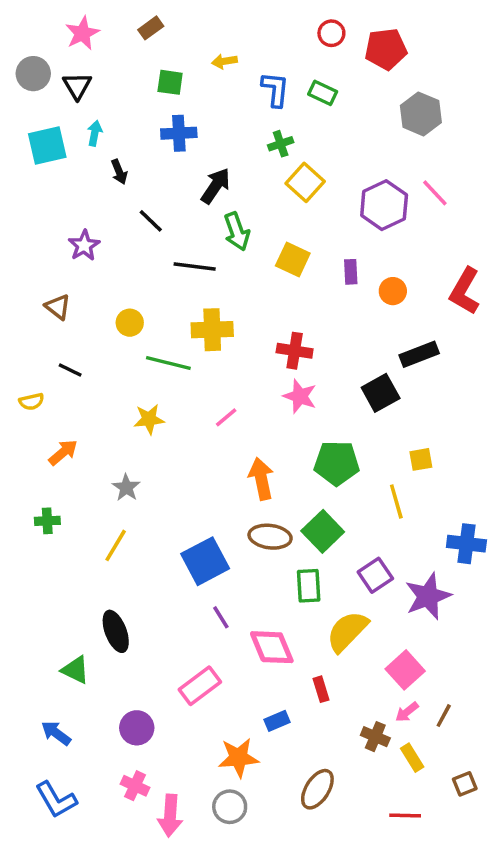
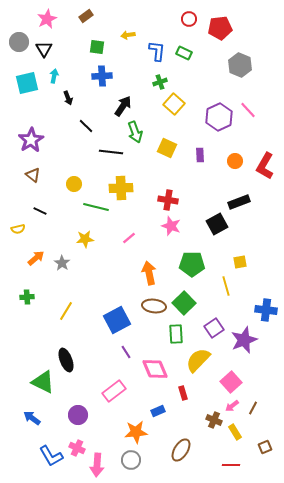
purple star: (84, 245) -> (31, 140), moved, size x1.4
orange circle: (393, 291) -> (235, 161), moved
gray star: (126, 488) -> (62, 263), moved
green triangle: (75, 670) -> (43, 382), size x1.4
blue L-shape: (56, 800) -> (51, 456), moved

